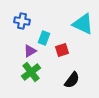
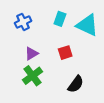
blue cross: (22, 21) -> (23, 22), turned -35
cyan rectangle: (44, 38) -> (60, 19), moved

